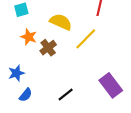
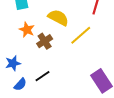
black line: (66, 94) -> (43, 76), moved

